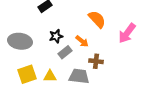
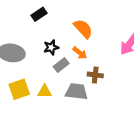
orange semicircle: (97, 19) -> (83, 29), moved

